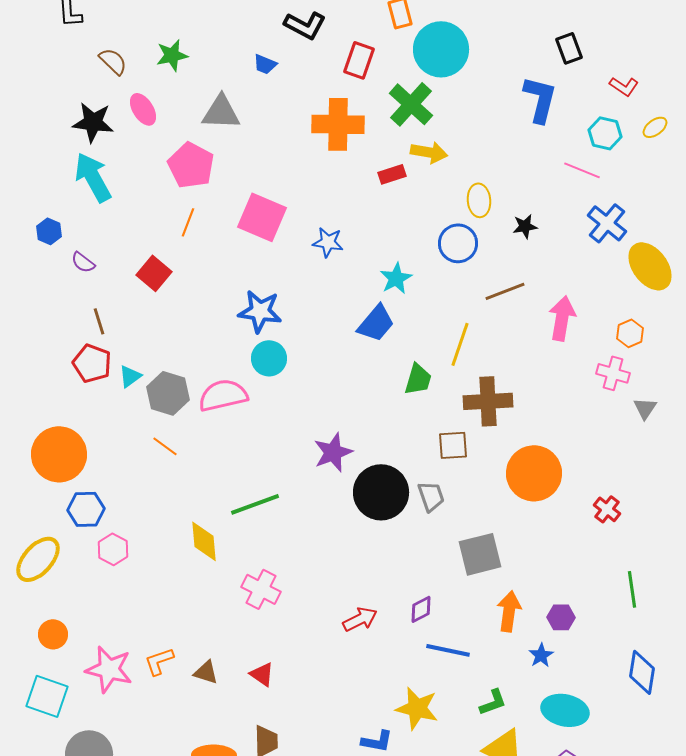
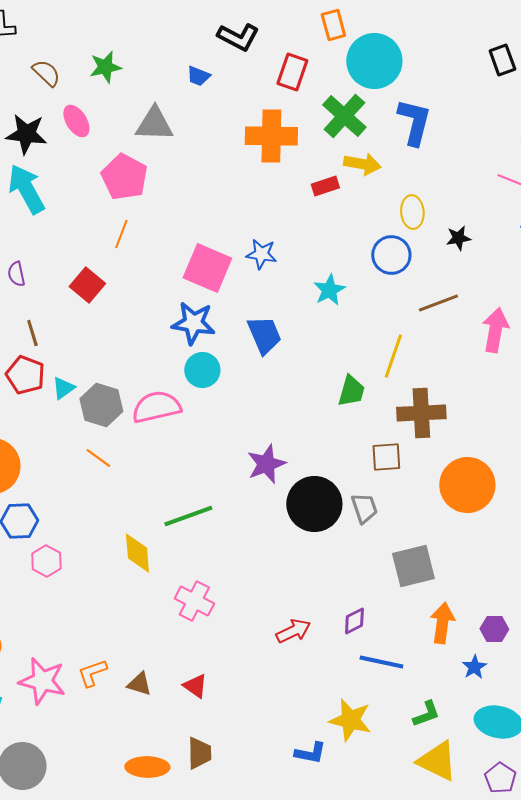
blue L-shape: (540, 99) -> (414, 122), moved
pink square: (262, 217) -> (207, 268), moved
purple semicircle: (83, 262) -> (16, 274), turned 40
blue trapezoid: (376, 323) -> (264, 335), moved, turned -63

